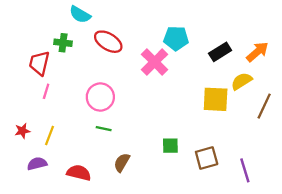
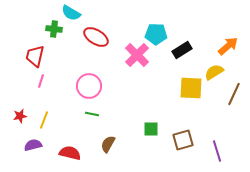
green cross: (63, 43) -> (54, 29), moved
black rectangle: (220, 52) -> (182, 50), moved

